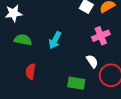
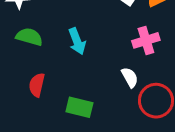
cyan arrow: (55, 40) -> (77, 41), turned -54
green rectangle: (76, 83) -> (79, 107), moved

